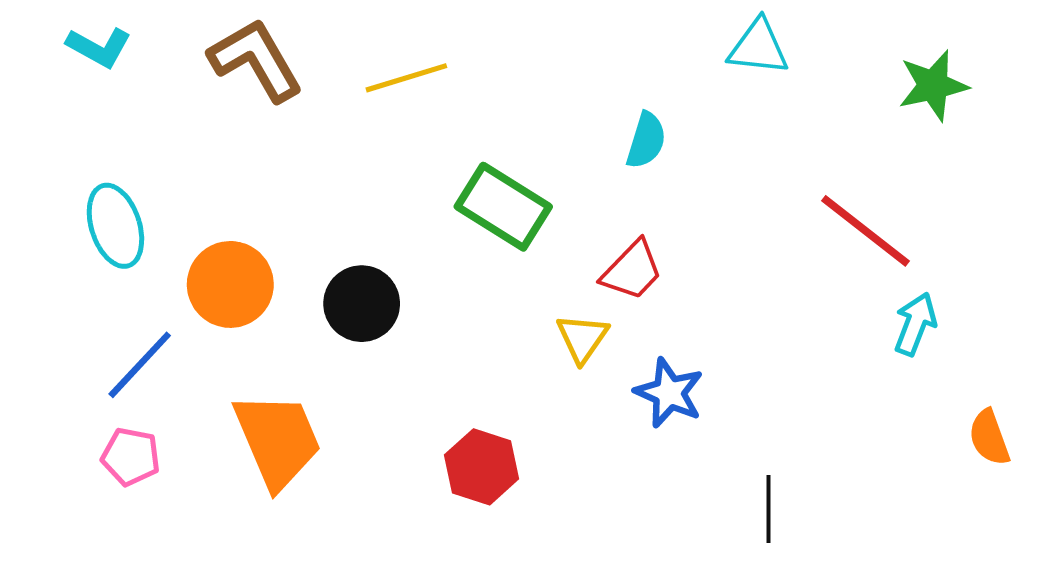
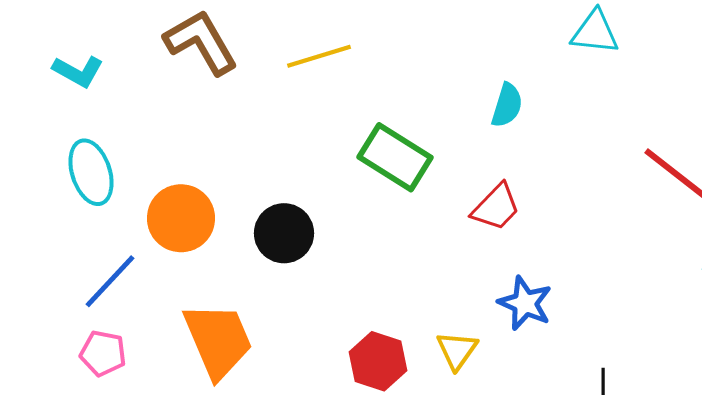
cyan L-shape: (99, 47) -> (78, 71), moved
yellow triangle: (582, 338) -> (457, 350), moved

